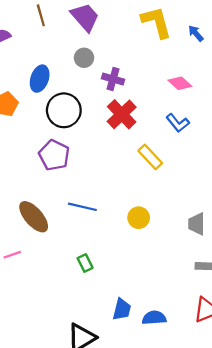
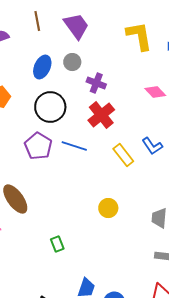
blue ellipse: (40, 79) -> (42, 67), moved
blue L-shape: (178, 123) -> (152, 146), moved
blue line: (82, 207) -> (74, 146), moved

